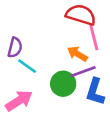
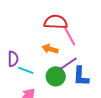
orange arrow: (77, 54) -> (50, 49), moved

